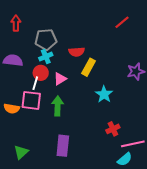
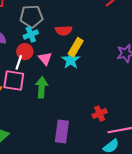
pink triangle: (60, 79) -> (45, 59), turned -40
cyan star: (104, 94) -> (71, 60), moved
purple rectangle: (63, 146) -> (62, 131), moved

